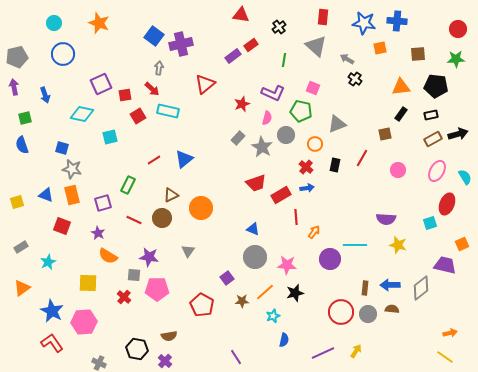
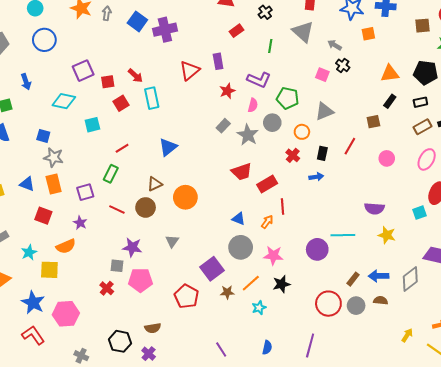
brown square: (418, 54) -> (422, 26), moved
purple rectangle: (233, 56) -> (218, 61), moved, turned -63
gray arrow: (159, 68) -> (107, 13), moved
pink square: (313, 88) -> (322, 75), moved
cyan rectangle: (168, 111) -> (152, 98), turned 65
red line: (154, 160) -> (122, 148), moved
blue arrow: (307, 188) -> (316, 177), moved
orange arrow: (314, 232) -> (267, 222), moved
orange semicircle: (108, 256) -> (66, 246), moved, turned -54
purple square: (227, 278) -> (212, 269), size x1.6
yellow square: (88, 283) -> (49, 270), moved
brown rectangle: (365, 288) -> (353, 279), turned 32
blue semicircle: (284, 340) -> (267, 347), moved
yellow arrow: (356, 351) -> (407, 335), moved
purple line: (323, 353) -> (310, 345), turned -50

